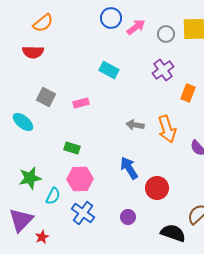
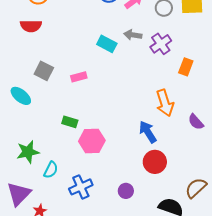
gray arrow: (135, 125) -> (133, 35), moved
blue arrow: (129, 168) -> (148, 132), moved
pink hexagon: (80, 179) -> (92, 141), moved
blue cross: (83, 213) -> (81, 187), turned 30

